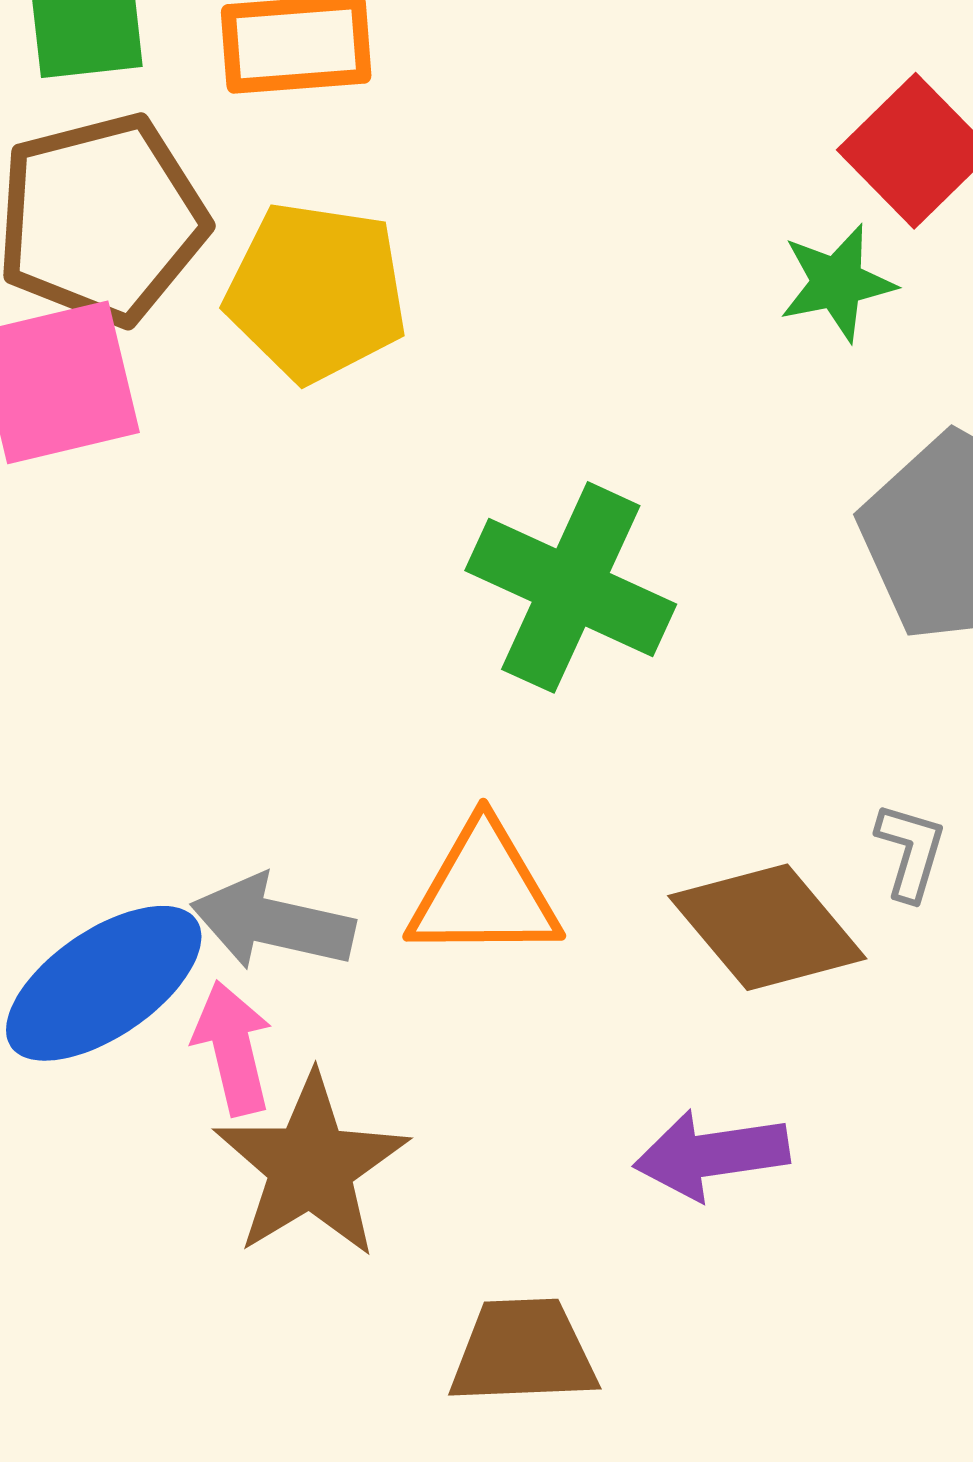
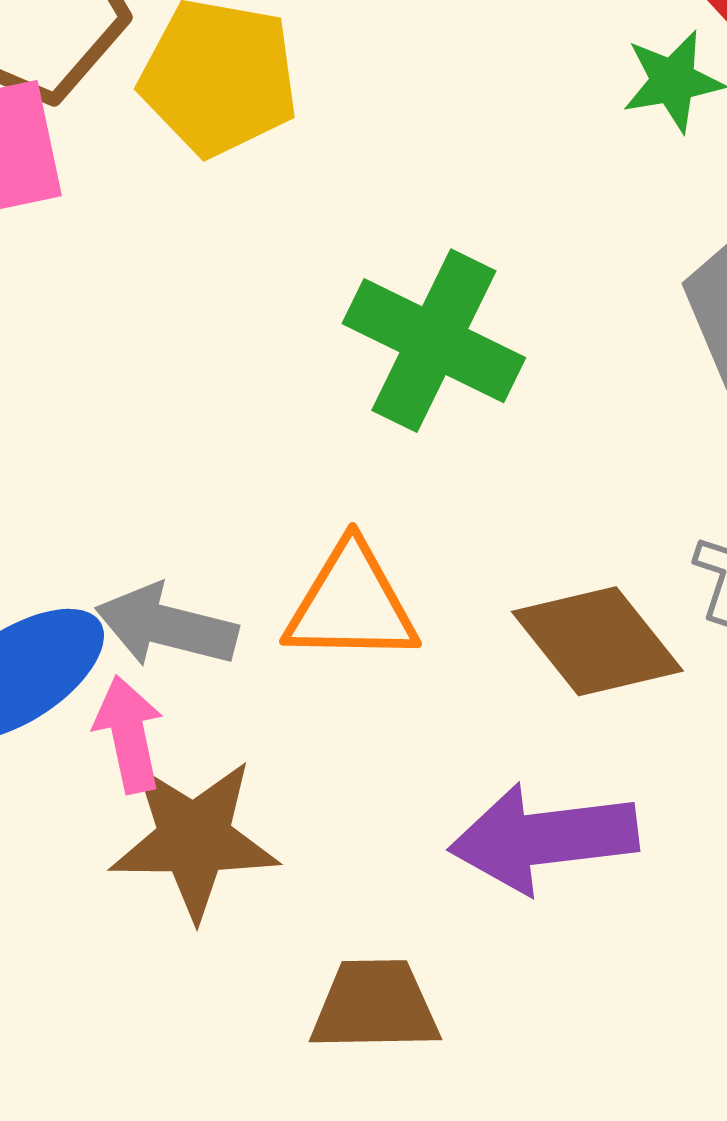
purple arrow: (711, 1155) -> (544, 838), size x1.4
brown star: (311, 1166) -> (194, 839), turned 30

